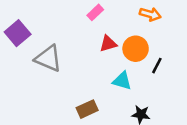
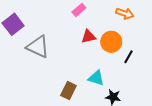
cyan triangle: (122, 81) -> (96, 78), moved
brown rectangle: (87, 109) -> (68, 90), turned -42

